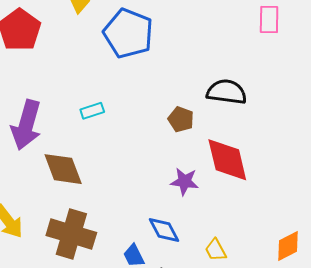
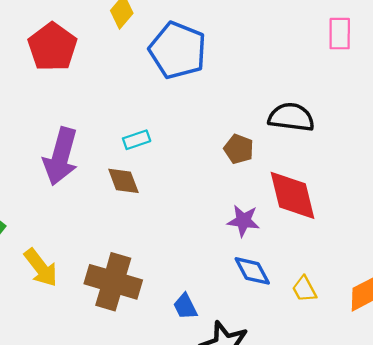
brown diamond: (63, 169) -> (123, 181), moved, size x0.7
blue diamond: (164, 230) -> (252, 271), moved
yellow trapezoid: (216, 250) -> (304, 289), moved

